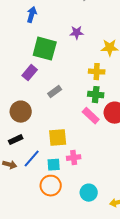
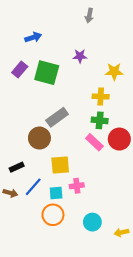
blue arrow: (32, 15) -> (33, 37), turned 56
purple rectangle: (30, 73) -> (20, 70), moved
gray rectangle: (55, 92) -> (57, 117), size x1.5
brown circle: (21, 112) -> (39, 138), moved

